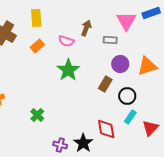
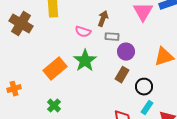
gray rectangle: (110, 40) -> (112, 37), moved
orange rectangle: (37, 46) -> (55, 69), moved, size x1.6
purple circle: (120, 64) -> (126, 52), moved

